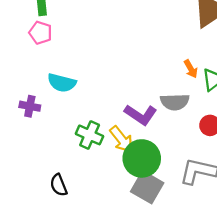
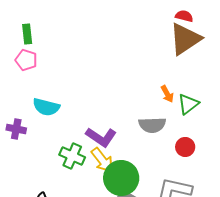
purple L-shape: (141, 115) -> (101, 137), moved

